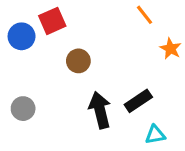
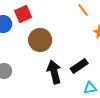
brown circle: (78, 61) -> (40, 40), size x1.5

